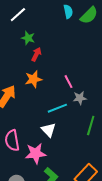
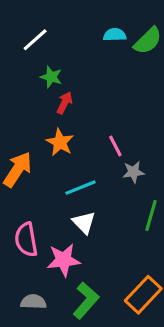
cyan semicircle: (68, 11) -> (115, 35), turned -80
orange star: (33, 79) -> (60, 142), turned -30
cyan line: (57, 108) -> (80, 188), moved

